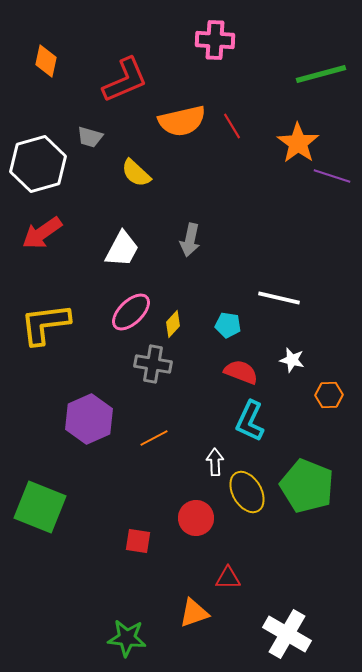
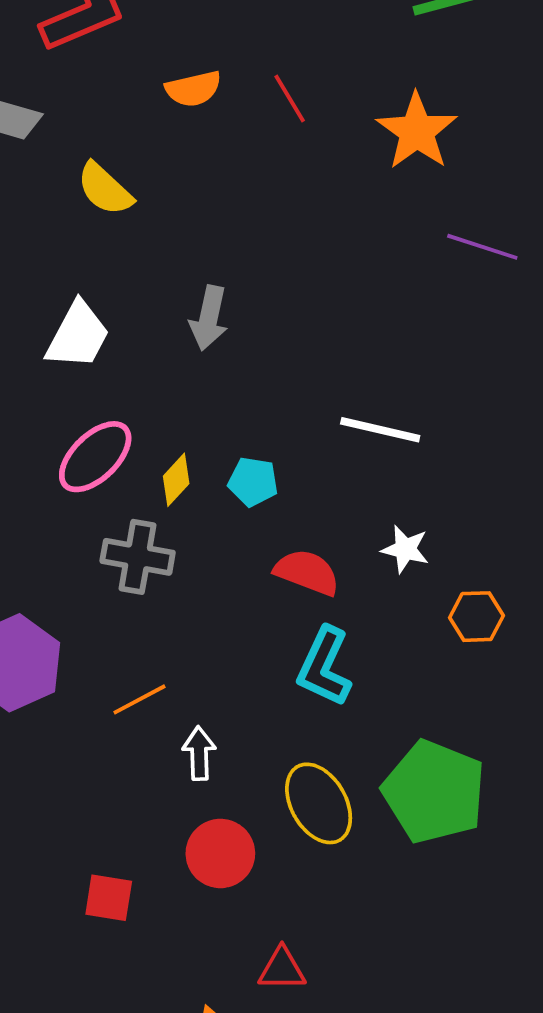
orange semicircle: (182, 121) -> (193, 89), size x0.6
purple line: (332, 176) -> (482, 247), moved
cyan pentagon: (228, 325) -> (253, 482), moved
white arrow: (215, 462) -> (199, 753), moved

